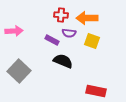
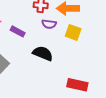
purple rectangle: (52, 40) -> (18, 31), moved

